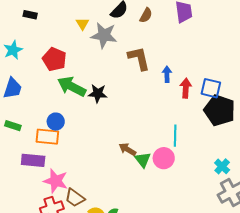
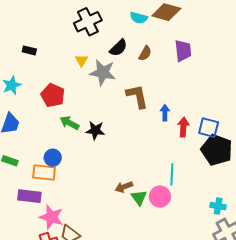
green arrow: (72, 86) -> (69, 123), size x0.7
brown arrow: (127, 149) -> (124, 187), turned -54
cyan cross: (222, 166) -> (218, 206), turned -35

